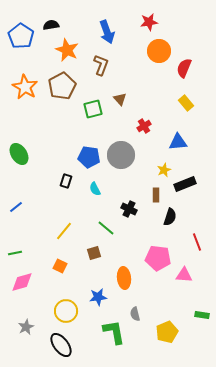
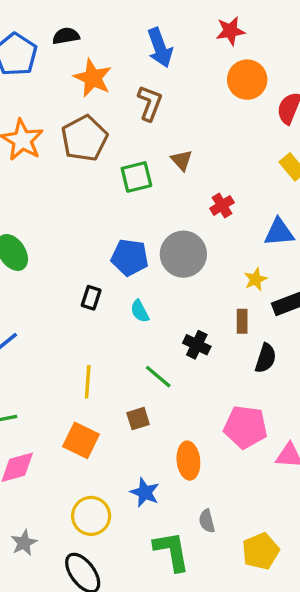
yellow line: (64, 231) -> (88, 382), turned -36
orange square: (60, 266) -> (81, 440), size x1.5
blue star: (98, 297) -> (145, 492), turned 30

